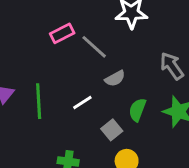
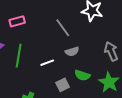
pink rectangle: (62, 33) -> (17, 21), moved
green semicircle: (137, 110) -> (82, 75), turned -105

